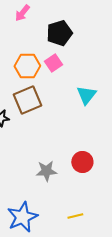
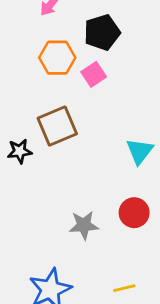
orange hexagon: (27, 66) -> (57, 58), moved
cyan triangle: (86, 95) -> (140, 151), moved

